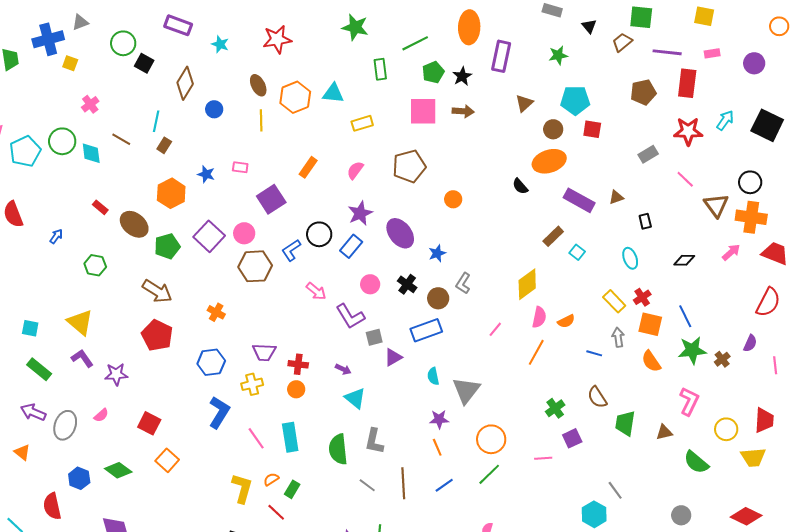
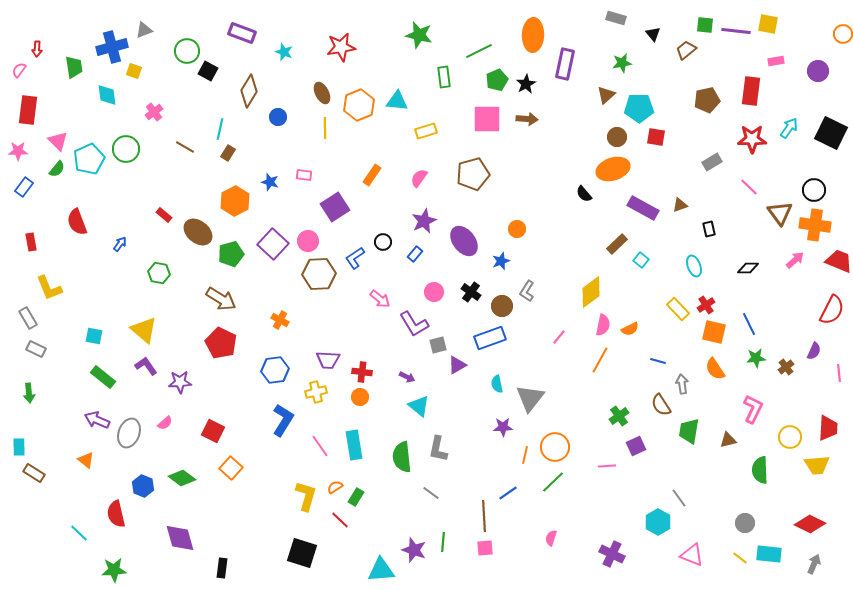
green square: (641, 17) -> (705, 25), size x0.7
purple line: (667, 52) -> (736, 31), moved
brown triangle: (524, 103) -> (606, 95), moved
cyan diamond: (91, 153) -> (107, 95), moved
orange circle: (453, 199) -> (517, 229), moved
black circle: (319, 234) -> (383, 242), size x0.7
blue rectangle: (351, 246) -> (415, 254), size x0.7
gray arrow: (618, 337) -> (682, 384), moved
green star: (692, 350) -> (756, 358), size x0.7
orange line: (437, 447) -> (525, 455), moved, turned 36
green semicircle: (696, 462) -> (760, 470), turned 48
brown line: (403, 483) -> (484, 516), moved

